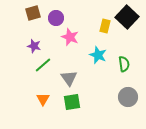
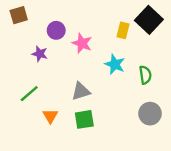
brown square: (33, 13) -> (19, 15), moved
purple circle: (56, 18) -> (56, 30), moved
green line: (43, 65) -> (29, 94), moved
gray triangle: (69, 78) -> (81, 91), turned 48

